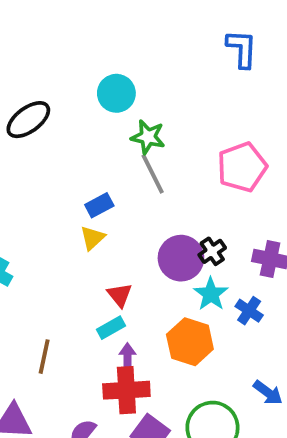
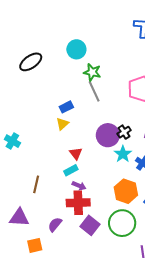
orange hexagon: (190, 342) -> (126, 191), moved
purple arrow: (127, 357) -> (79, 186), turned 112

